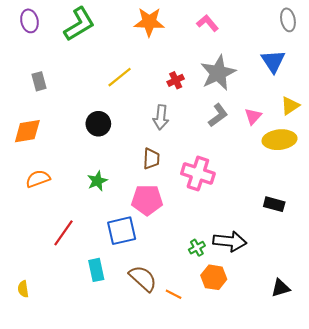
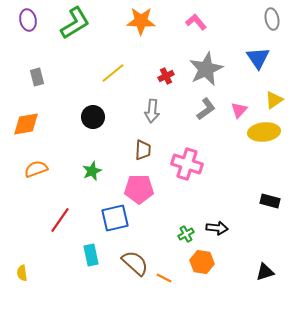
black rectangle: (274, 204) -> (270, 201), moved
black arrow: (230, 241) -> (217, 228), size x0.7

